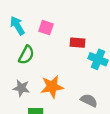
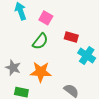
green semicircle: (26, 55) -> (40, 41), moved

